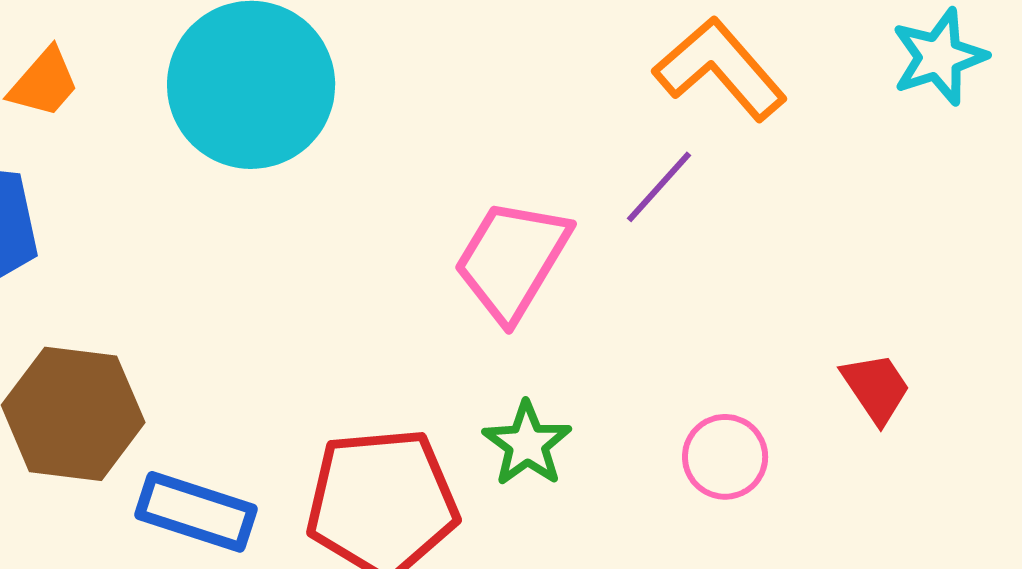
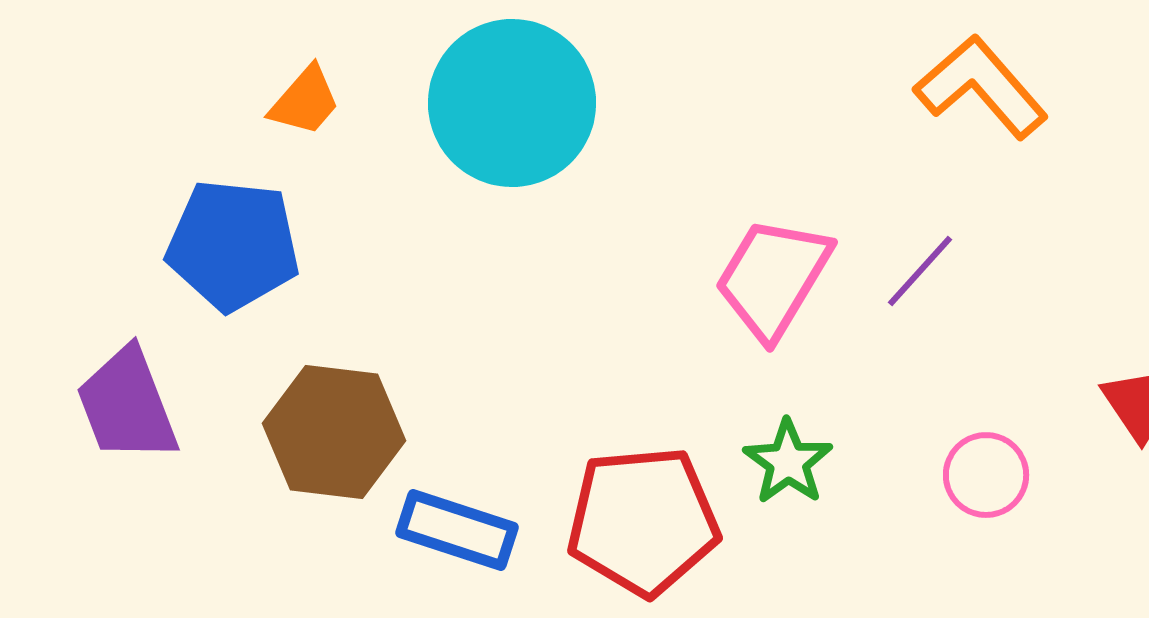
purple line: (659, 187) -> (920, 271), moved

